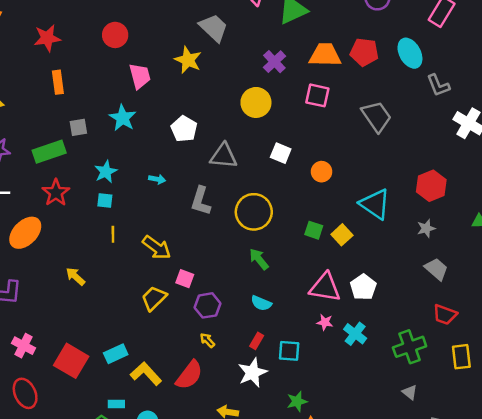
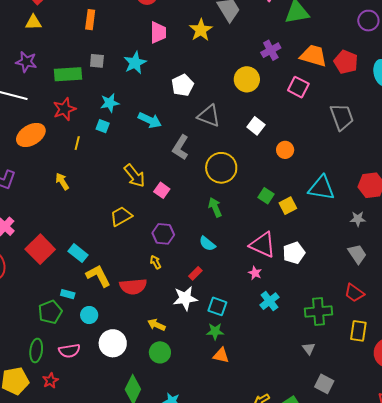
cyan arrow: (157, 179) -> (150, 120), size x1.6
cyan triangle: (375, 204) -> (321, 188), turned -40
yellow line: (113, 234) -> (77, 143), moved
pink square: (185, 279) -> (162, 190), moved
cyan cross: (355, 334) -> (269, 301), moved
cyan square: (289, 351) -> (217, 306), moved
cyan rectangle: (116, 354) -> (78, 253), turned 48
red semicircle: (189, 375) -> (133, 286), turned 32

